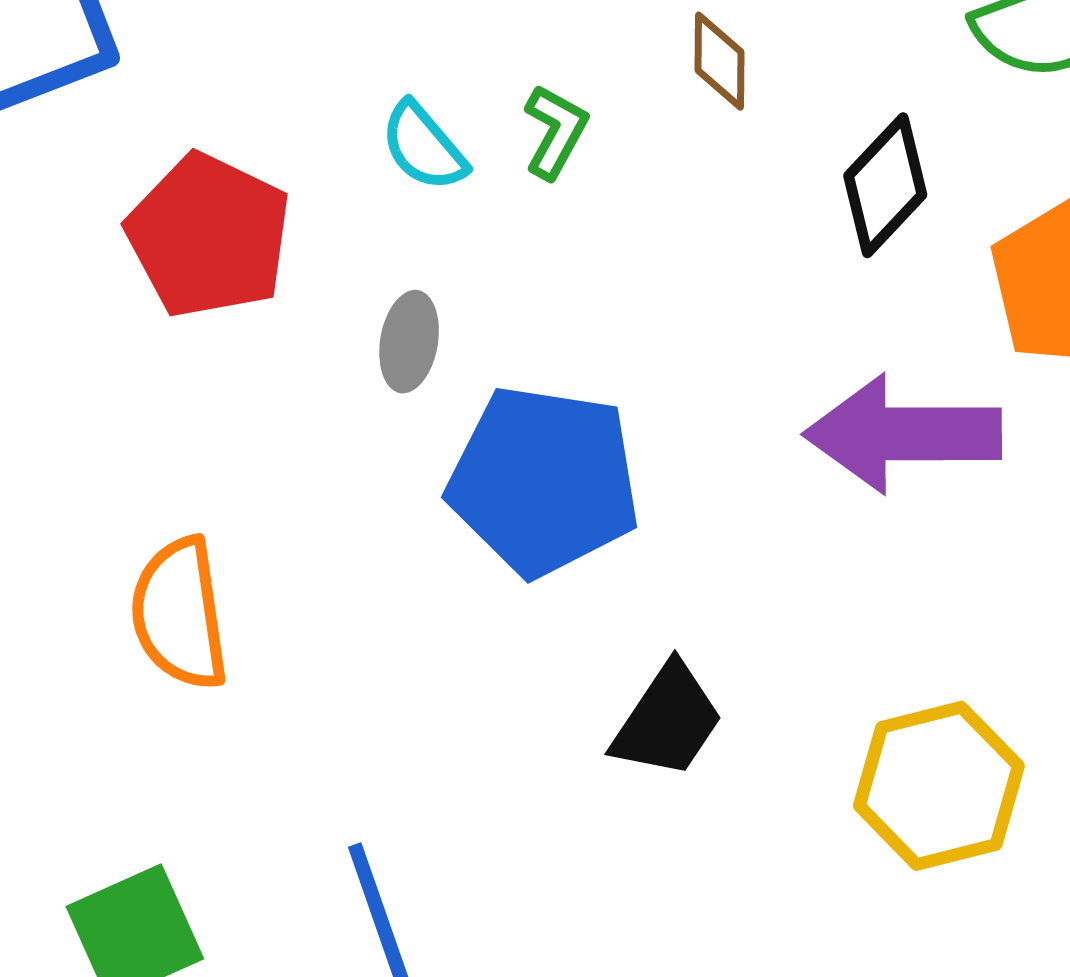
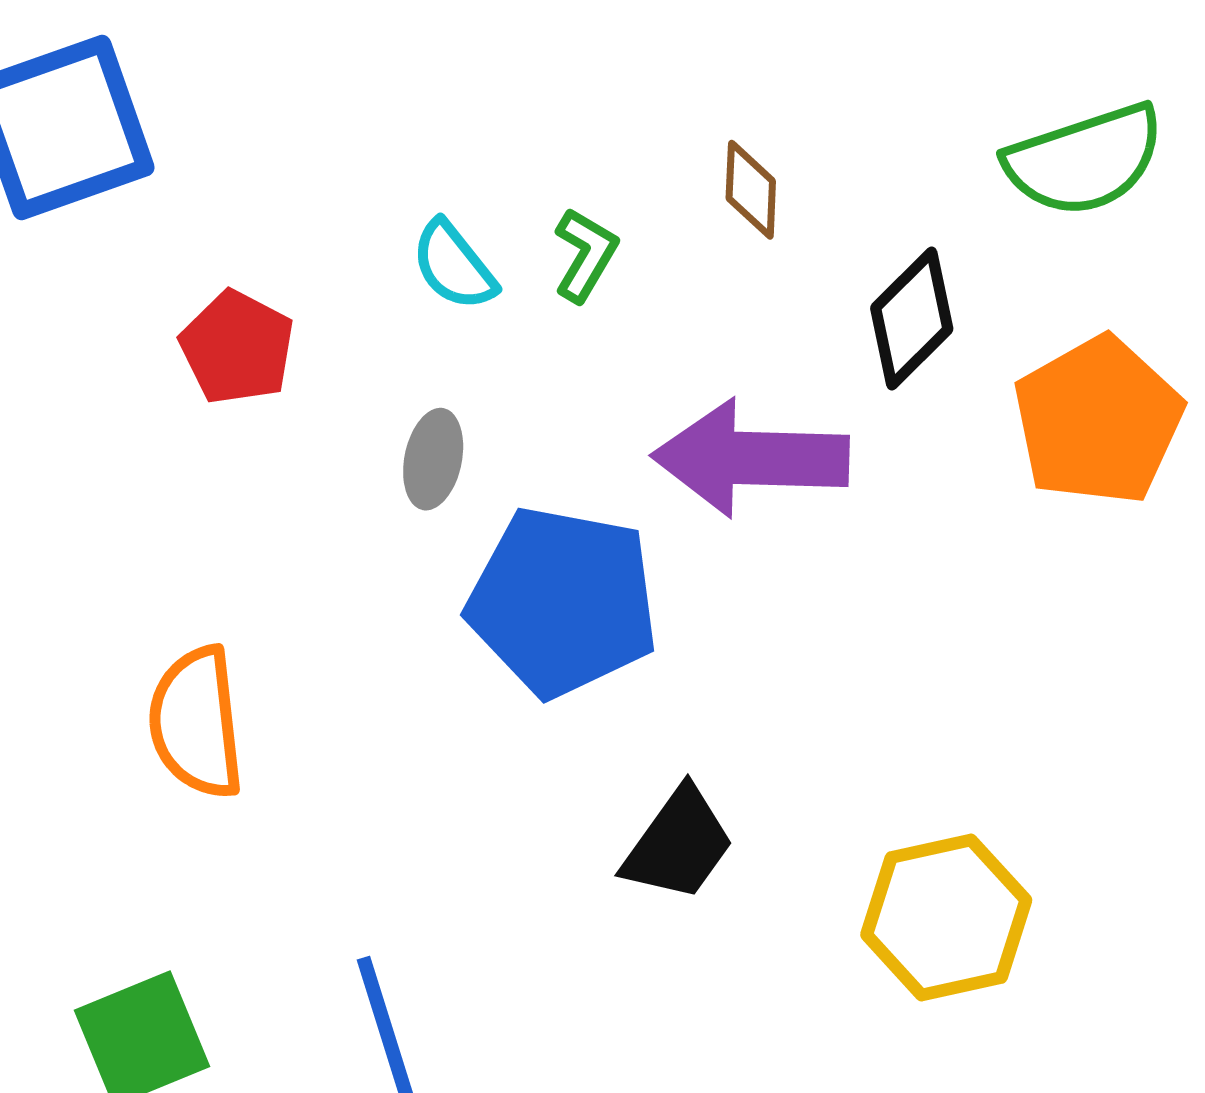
red pentagon: (209, 236) -> (237, 348), size x0.7
purple arrow: (903, 434) -> (751, 458), moved

